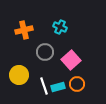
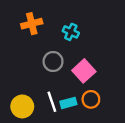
orange cross: (24, 30) -> (32, 24), moved
yellow circle: (19, 75) -> (22, 106), moved

